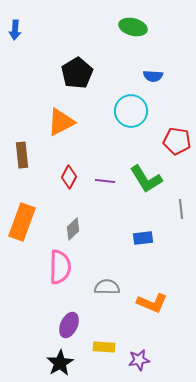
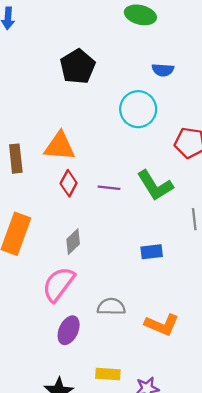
orange triangle: (61, 122) -> (60, 146), moved, turned 32
pink semicircle: (60, 267) -> (58, 284), turned -144
purple ellipse: (69, 325) -> (69, 330), moved

